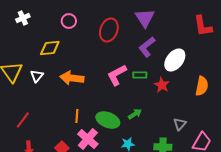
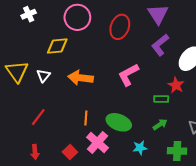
pink circle: (69, 21) -> (77, 17), size x1.6
green rectangle: (140, 75) -> (161, 99), moved
green arrow: (135, 114) -> (160, 124), moved
red line: (23, 120) -> (38, 117), moved

